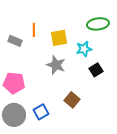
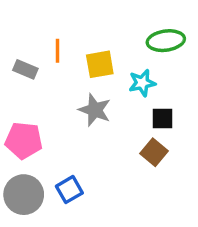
black square: (96, 70) -> (162, 118), turned 32
brown square: (72, 100) -> (154, 152), moved

